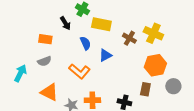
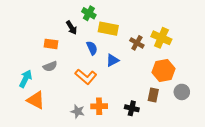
orange triangle: (49, 92) -> (36, 100), moved

